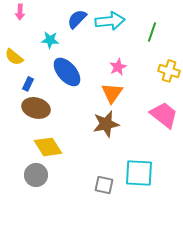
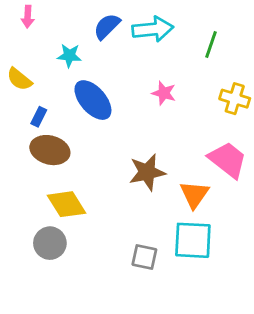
pink star: (118, 67) -> (164, 93), turned -30
orange triangle: (112, 93) -> (194, 194), moved

